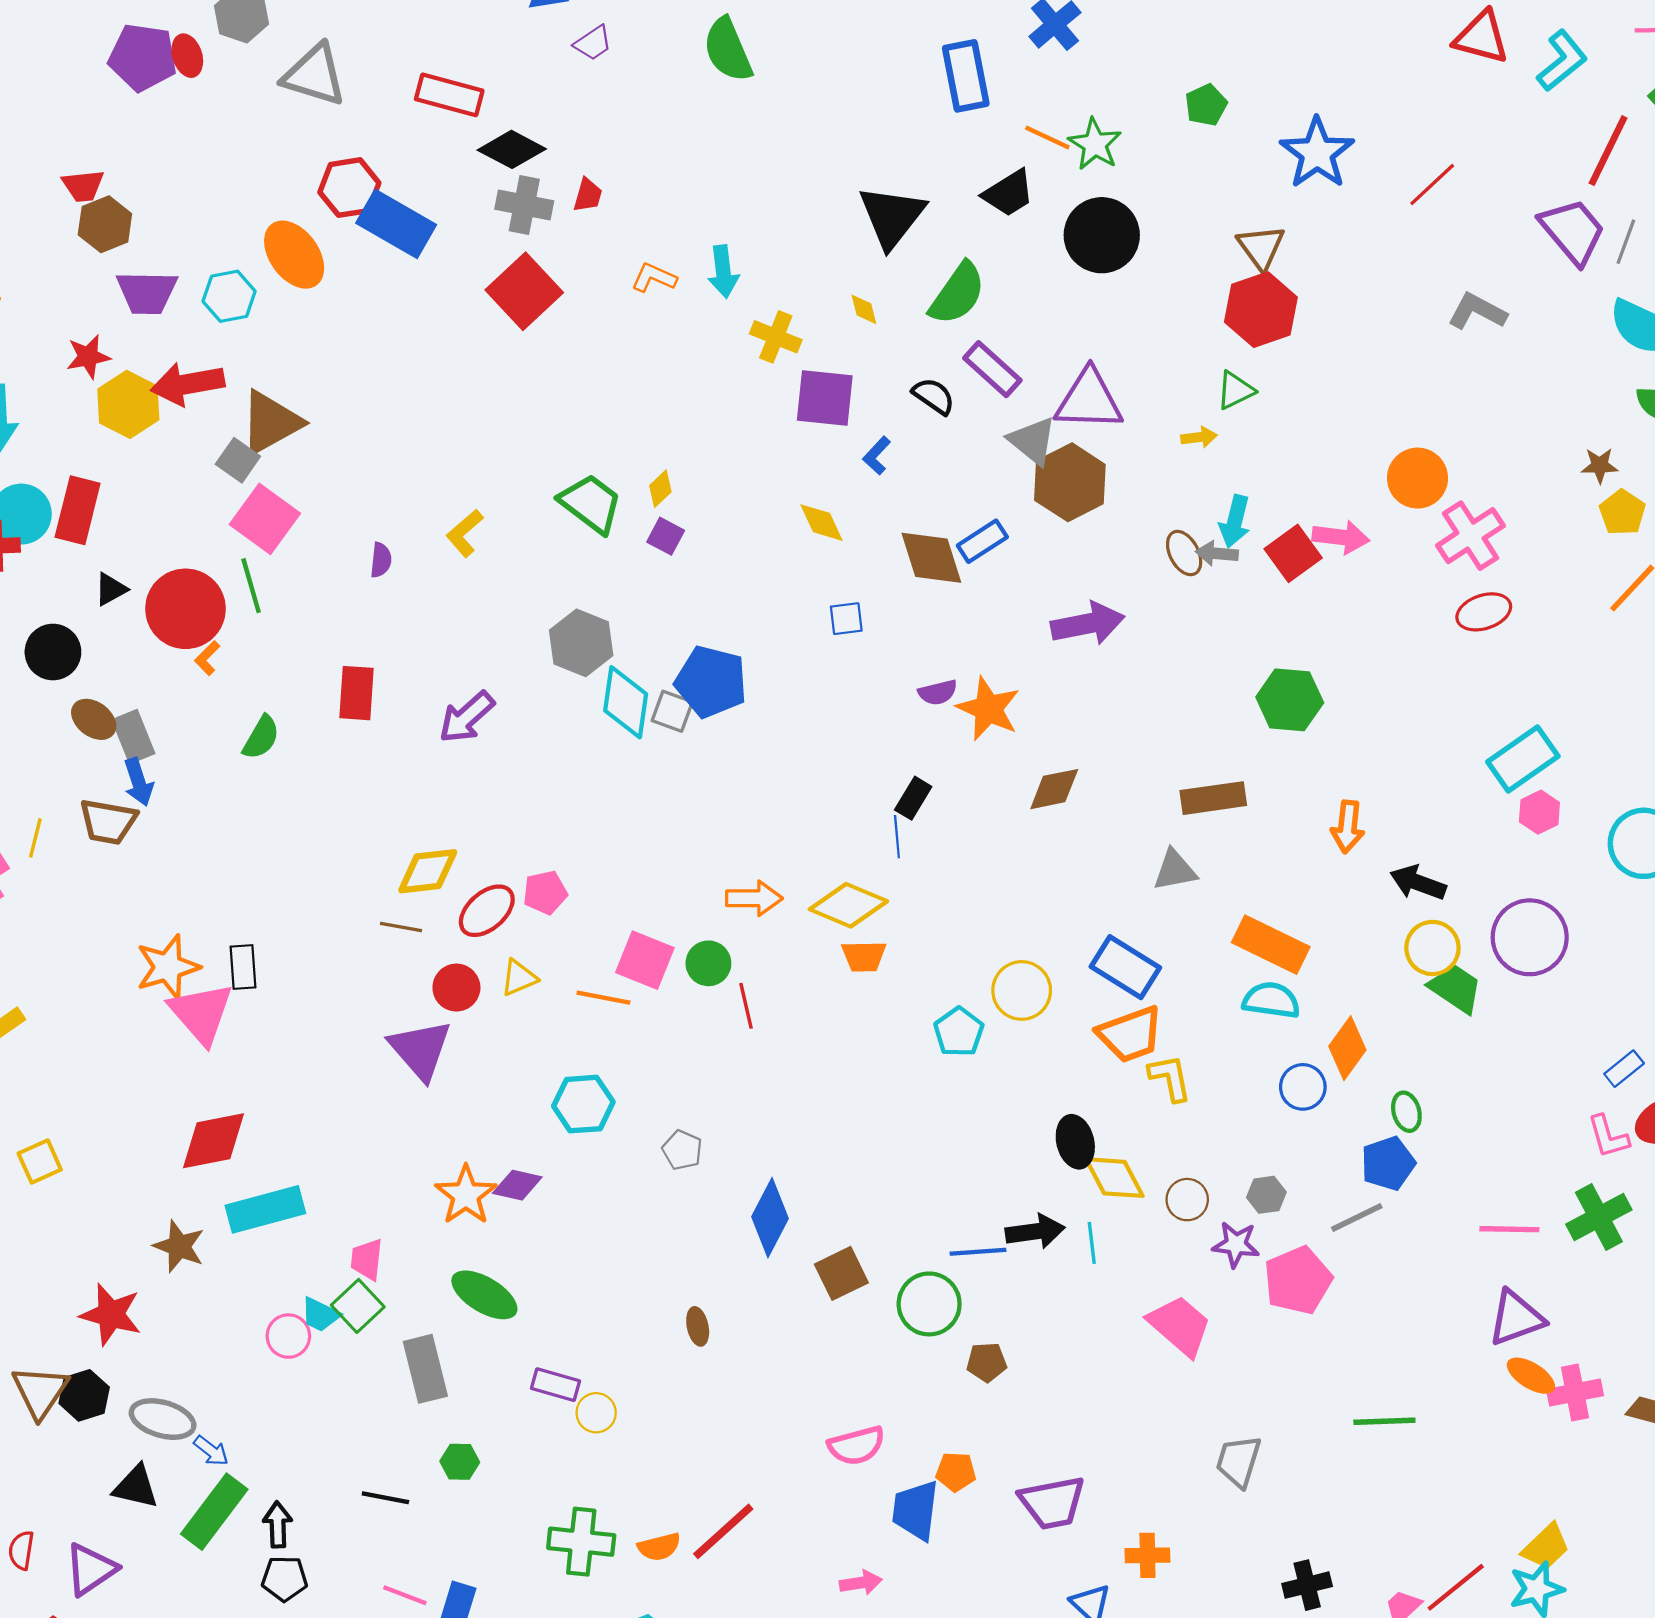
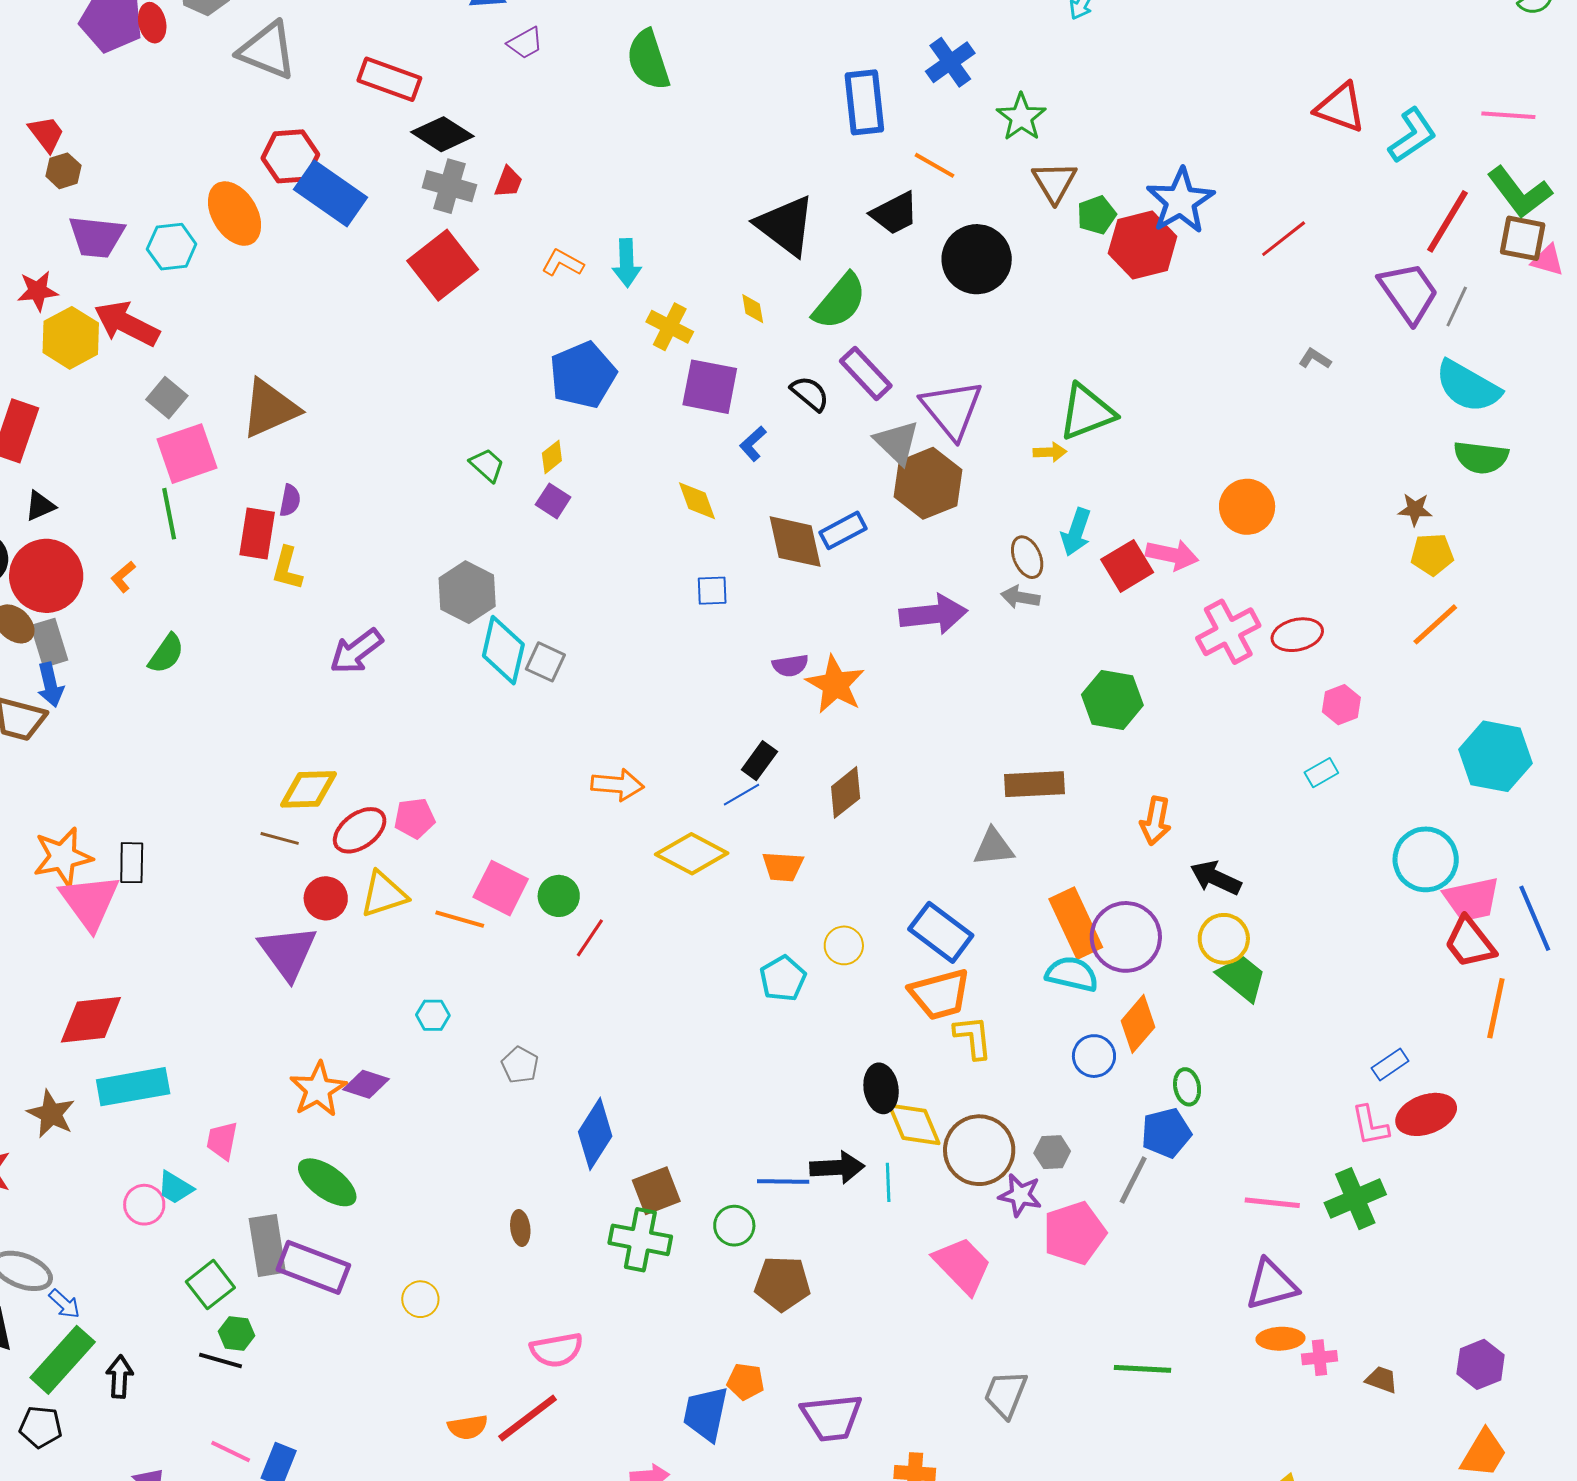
green pentagon: (1206, 105) -> (1097, 215), moved
green star: (1095, 144) -> (1021, 117), moved
red trapezoid: (83, 186) -> (46, 134), turned -126
black triangle: (892, 216) -> (786, 226), turned -36
brown hexagon: (105, 224) -> (63, 171), size x0.7
brown triangle: (1261, 247) -> (1054, 182), moved
red hexagon: (1261, 310) -> (1143, 245), moved
gray L-shape: (1477, 311) -> (1315, 359), size x0.6
red arrow: (188, 384) -> (127, 324), turned 32
green triangle: (1235, 390) -> (1087, 412), size x1.6
purple triangle: (1089, 400) -> (952, 409), turned 44
brown triangle: (271, 422) -> (270, 408), moved
green trapezoid: (591, 504) -> (487, 465), size x0.6
yellow pentagon: (1622, 513) -> (1432, 554), turned 30
pink square: (265, 519) -> (187, 454), turned 30
yellow L-shape: (465, 533) -> (287, 568), moved, turned -39
pink cross: (1471, 536) -> (1228, 632), moved
gray arrow: (1217, 553) -> (1020, 597), moved
red circle: (185, 609) -> (46, 576), moved
blue pentagon: (711, 682) -> (583, 375), moved, turned 30
red rectangle: (356, 693) -> (257, 533), moved
cyan rectangle: (1523, 759) -> (1321, 773), size x0.5
brown diamond: (1054, 789) -> (846, 792), moved, turned -32
pink hexagon: (1539, 812) -> (1341, 705), moved
blue line: (897, 837) -> (742, 795), turned 60
orange arrow: (754, 898) -> (618, 785), moved
purple circle: (1530, 937) -> (1126, 937), moved
orange rectangle: (1271, 945) -> (1076, 923), turned 34
orange trapezoid: (864, 956) -> (783, 867), moved
yellow triangle: (519, 978) -> (384, 894), size x1.4
yellow circle: (1022, 990) -> (844, 945), size x0.7
red line: (746, 1006) -> (590, 938), turned 42
cyan hexagon: (583, 1104) -> (433, 1015), size x0.6
brown circle: (1187, 1200) -> (979, 1150), size x1.8
gray line: (1357, 1217) -> (1133, 1180), turned -42
green circle: (929, 1304) -> (734, 1226), size x0.7
green square: (358, 1306) -> (210, 1285), moved
brown pentagon: (987, 1362) -> (782, 1284), size x1.5
orange ellipse: (1531, 1376) -> (1280, 1339), turned -39
purple rectangle: (556, 1385) -> (313, 1267), moved, size x1.6
pink cross: (1575, 1393) -> (1320, 1358), size x0.7
pink semicircle: (856, 1446) -> (557, 1350), moved
green hexagon: (460, 1462) -> (236, 1334), moved
green cross: (581, 1542) -> (640, 1240), moved
black pentagon: (285, 1579) -> (41, 1427), moved

